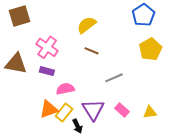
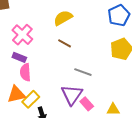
gray line: (114, 78) -> (83, 72), turned 36
pink semicircle: (65, 89) -> (25, 72), moved, turned -90
purple triangle: (93, 110) -> (72, 95), moved

